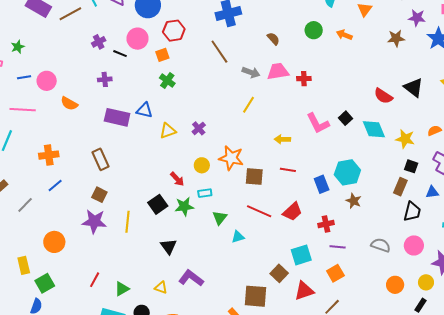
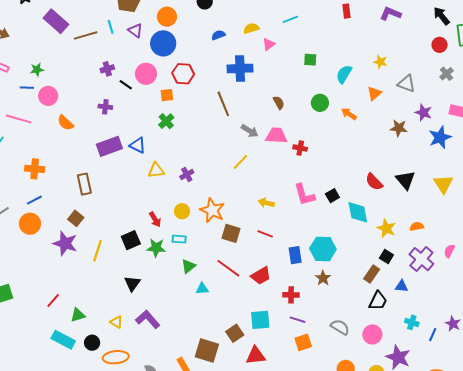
green star: (18, 47) -> (37, 70), moved
purple rectangle: (117, 117) -> (109, 146), turned -45
orange circle: (54, 242) -> (30, 224), moved
orange square: (335, 273) -> (303, 342), moved

